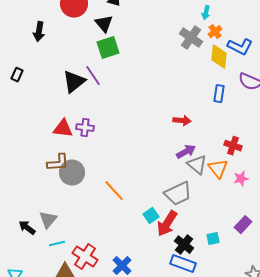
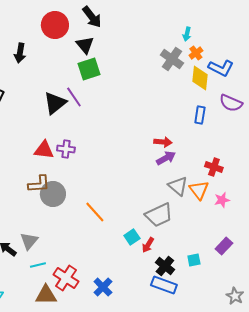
purple arrow: (186, 152) -> (166, 158), moved
red arrow: (167, 224) -> (148, 245), size x0.6

